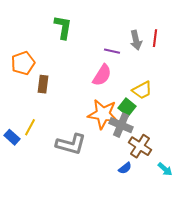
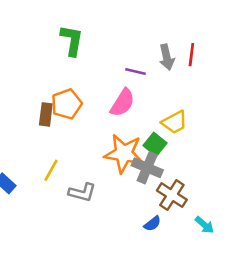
orange pentagon: (23, 63) -> (67, 104), moved
yellow line: (30, 127) -> (51, 170), moved
gray L-shape: (71, 144) -> (82, 192), size x0.7

